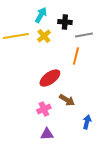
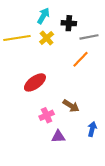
orange line: (76, 56) -> (80, 59), turned 30
red ellipse: (50, 78) -> (35, 82), moved
purple triangle: (47, 134) -> (58, 136), moved

